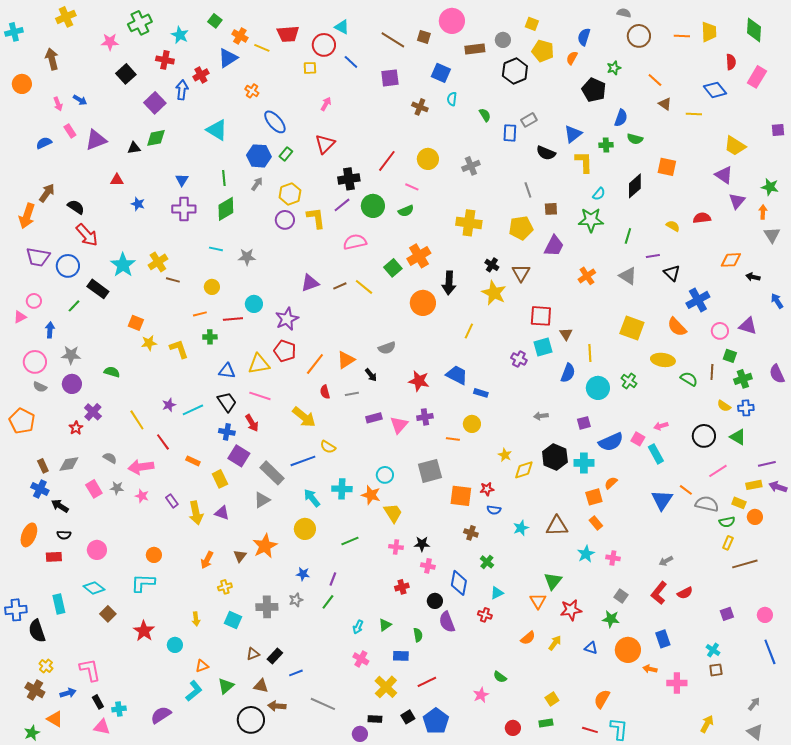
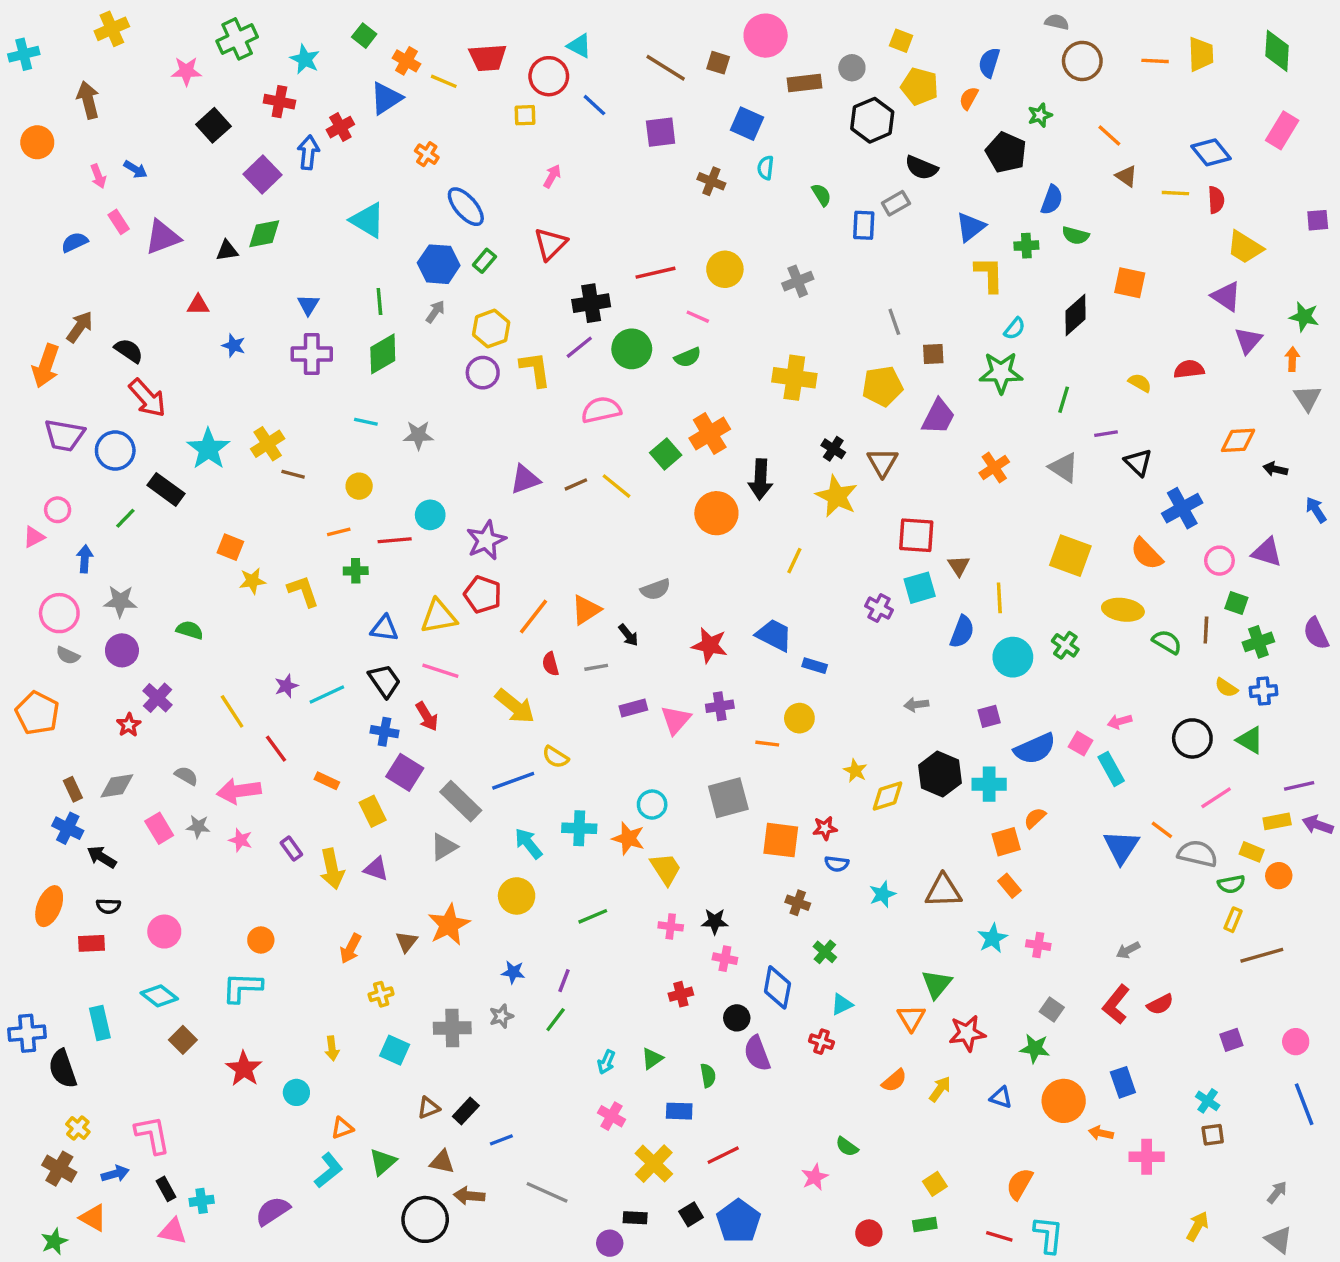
red semicircle: (731, 62) -> (1216, 200), moved
black semicircle: (546, 153) -> (921, 168), moved
red line: (387, 161) -> (655, 273), turned 40

